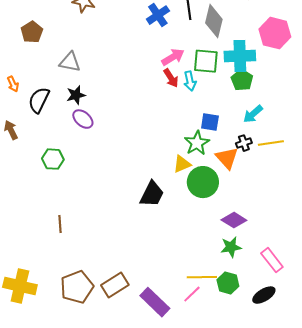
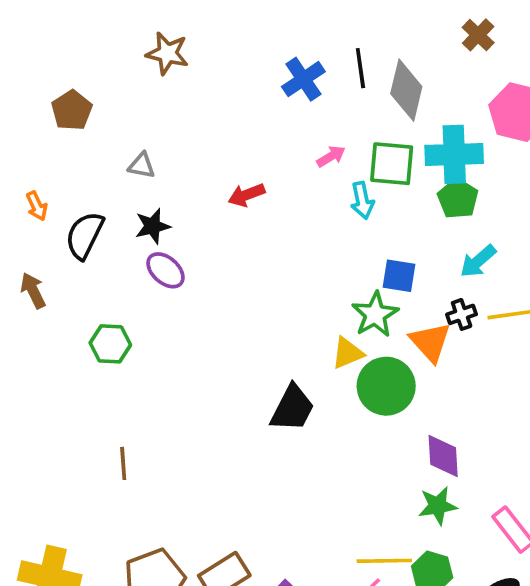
pink arrow: (173, 57) -> (331, 156), size x0.7
gray triangle: (70, 62) -> (142, 165), size x0.7
red arrow: (171, 78) -> (246, 195), moved, turned 102
purple diamond: (234, 220) -> (443, 456), turned 55

